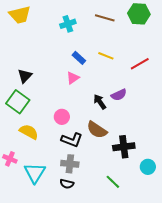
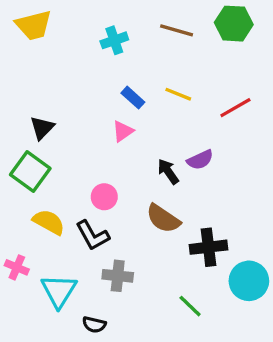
black L-shape: (72, 140) -> (92, 235), moved, turned 40
cyan circle: (148, 167) -> (249, 281), size x1.5
black semicircle: (67, 184) -> (94, 325), moved

